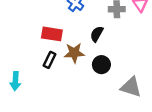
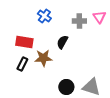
black circle: (101, 65) -> (66, 87), moved

